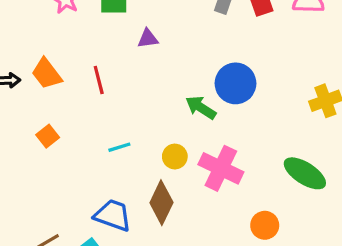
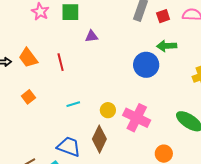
green arrow: (201, 108) -> (167, 46), moved, turned -36

